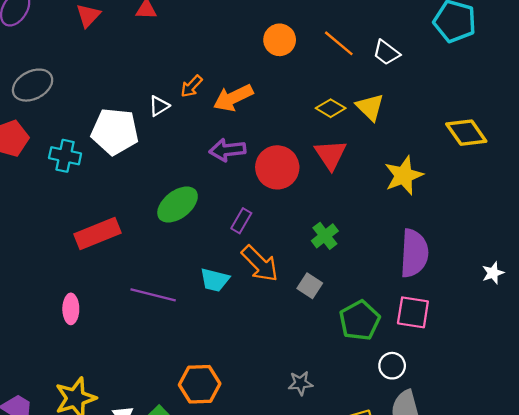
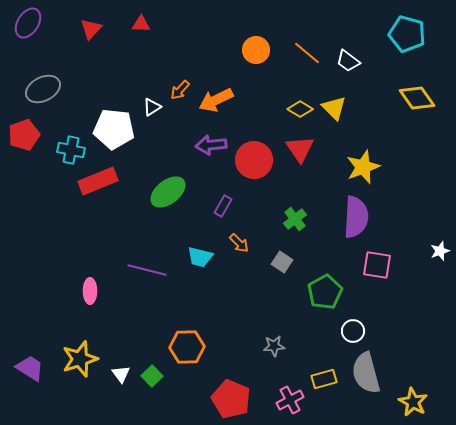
yellow diamond: (466, 133) -> (417, 98), moved
red rectangle: (97, 234) -> (98, 181), moved
purple semicircle: (414, 253) -> (356, 217), moved
orange arrow: (260, 264) -> (239, 243), size x0.6
pink ellipse: (71, 309) -> (90, 291), moved
pink square: (413, 312) -> (377, 265), moved

